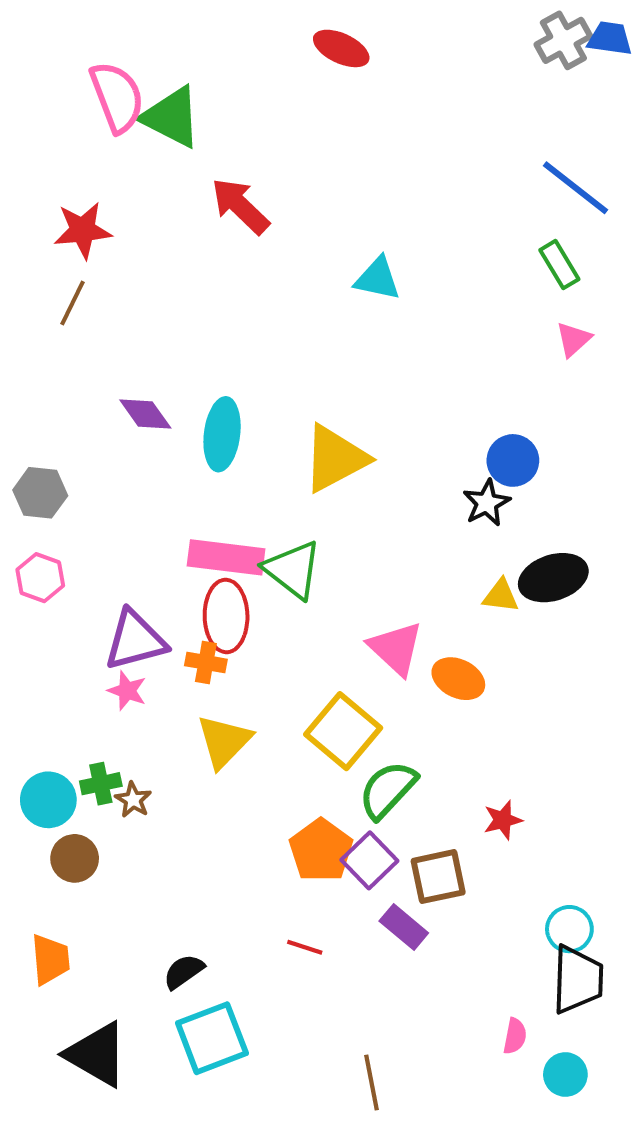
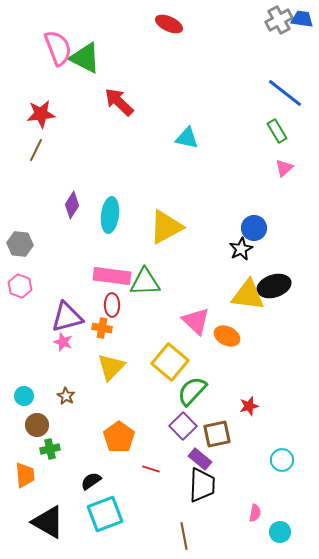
purple diamond: (145, 414) -> (72, 205), turned 68
green triangle: (293, 570) -> (145, 282), turned -40
yellow triangle: (501, 596) -> (248, 295), size x1.8
red ellipse: (226, 616) -> (112, 305), size x0.7
green cross: (101, 784) -> (50, 449), moved
cyan circle: (48, 800) -> (24, 396), size x0.7
orange pentagon: (321, 850) -> (119, 437), moved
black trapezoid: (578, 980) -> (202, 485), moved

